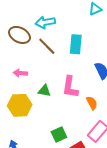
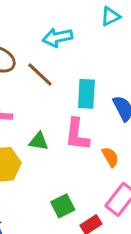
cyan arrow: (45, 22) -> (57, 37), moved
cyan rectangle: (76, 44) -> (86, 94), moved

